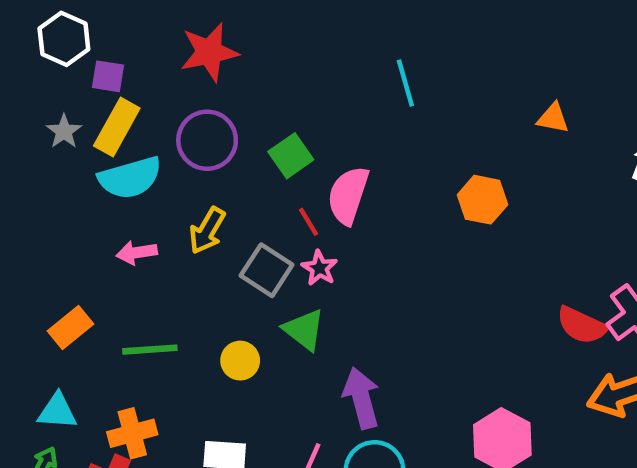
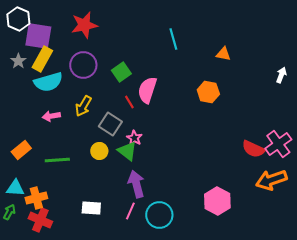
purple square: (108, 76) -> (38, 36), size x1.8
orange triangle: (553, 118) -> (223, 54), moved
pink star: (319, 268) -> (134, 138), moved
yellow circle: (240, 361) -> (99, 151), moved
purple arrow: (361, 398) -> (136, 184), moved
orange cross: (132, 433) -> (36, 198), moved

